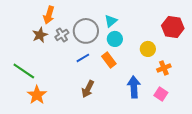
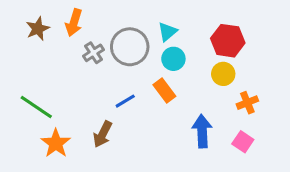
red hexagon: (173, 27) -> (228, 41), moved
brown star: (40, 35) -> (38, 29), moved
blue line: (83, 58) -> (125, 101), moved
brown arrow: (88, 89) -> (103, 134), moved

